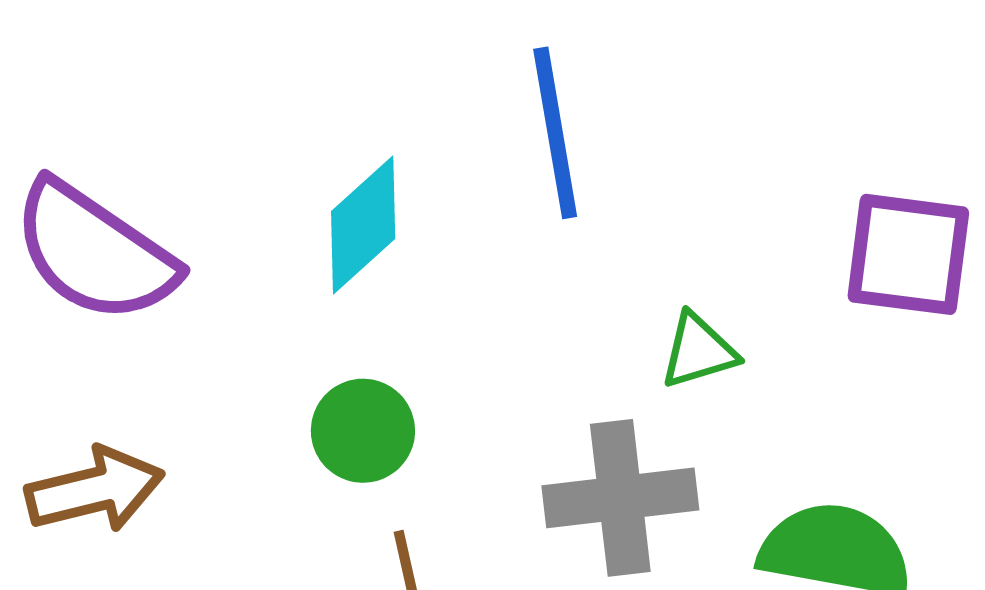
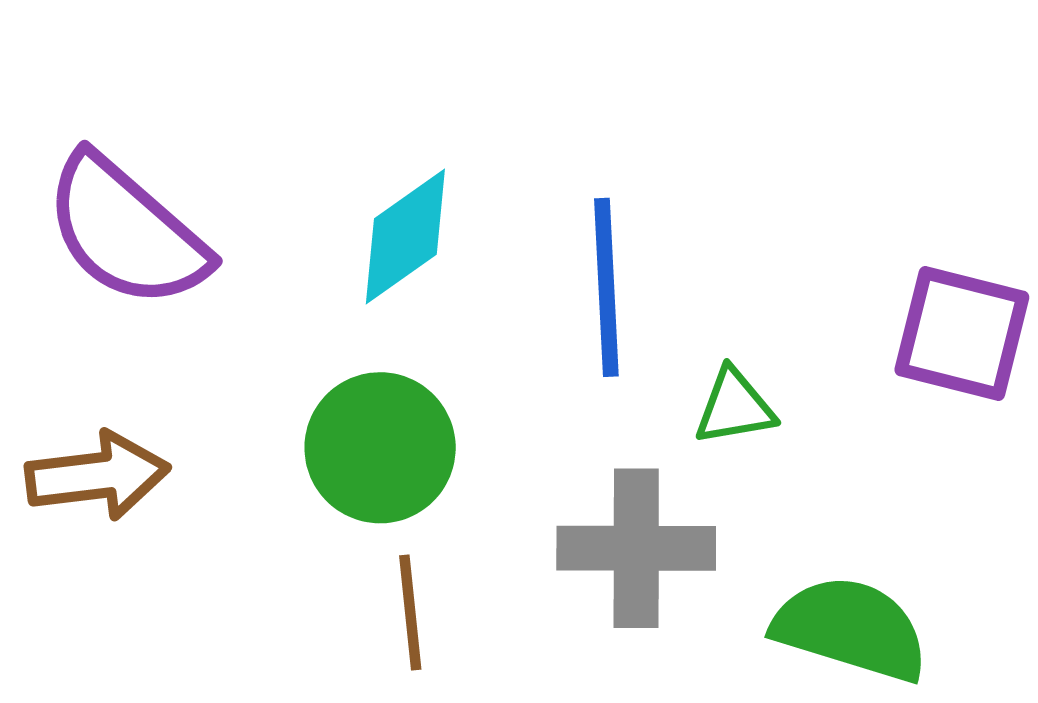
blue line: (555, 133) -> (606, 287), moved
green circle: (363, 431) -> (380, 448), size x1.4

